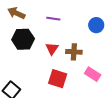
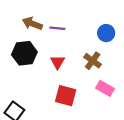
brown arrow: (16, 13) -> (32, 24), moved
brown cross: (74, 52) -> (93, 61), moved, turned 35

